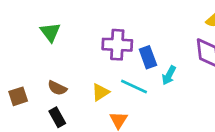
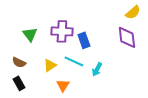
green triangle: (50, 32) -> (30, 34), moved
cyan arrow: (169, 75) -> (97, 69), moved

